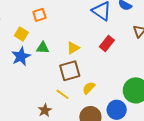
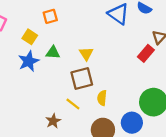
red rectangle: (107, 43) -> (146, 53), moved
yellow triangle: (73, 48) -> (86, 54), turned -32
yellow semicircle: (89, 88) -> (102, 98), turned -40

